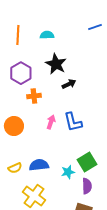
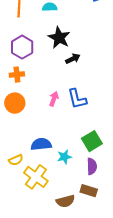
orange cross: (34, 96) -> (17, 75), moved
yellow semicircle: (15, 168) -> (16, 160), moved
cyan star: (68, 172) -> (64, 157), moved

